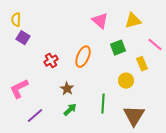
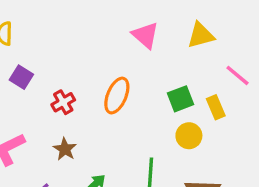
purple square: (23, 38) -> (21, 77), moved
green square: (118, 48) -> (181, 99), moved
brown star: (67, 89) -> (65, 149), moved

